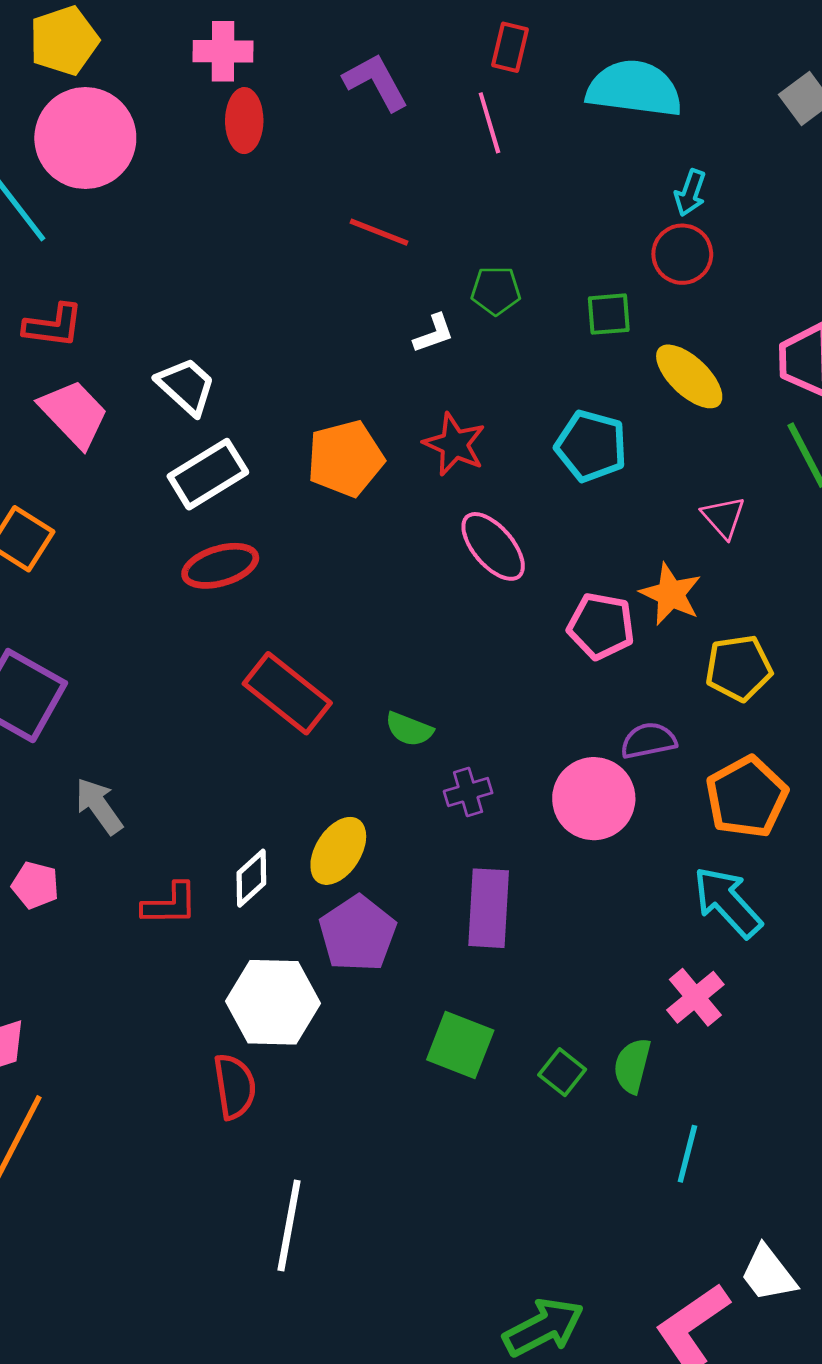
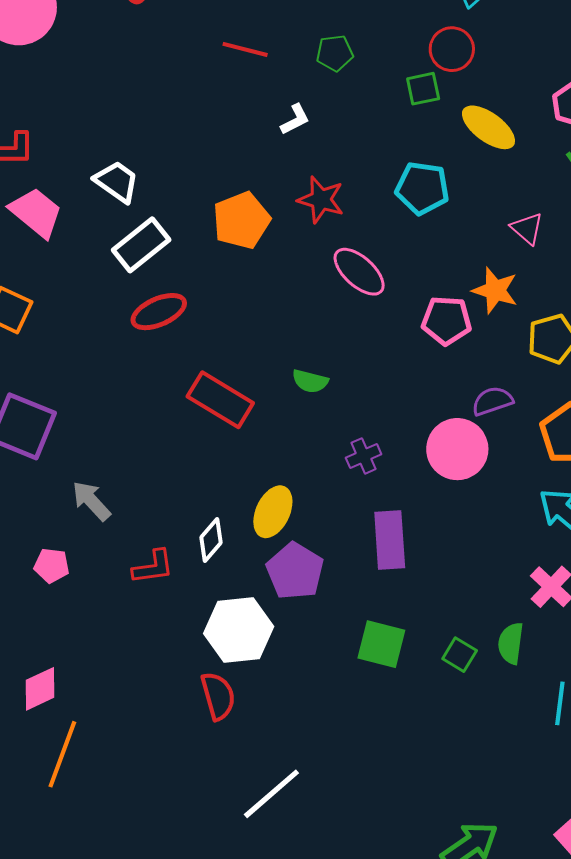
red circle: (682, 254) -> (452, 49), moved
green pentagon: (496, 291) -> (335, 53), moved
green semicircle: (409, 729) -> (310, 381), moved
white line: (289, 1225) -> (271, 794), turned 46

